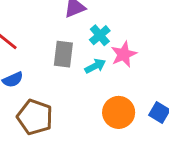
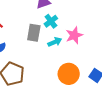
cyan cross: (100, 35) -> (51, 21), moved

